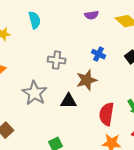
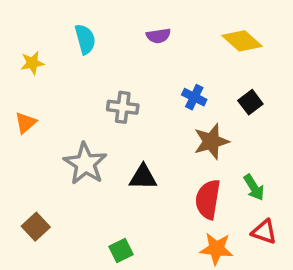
purple semicircle: (92, 15) -> (158, 36), moved
brown star: (87, 80) -> (211, 141), moved

